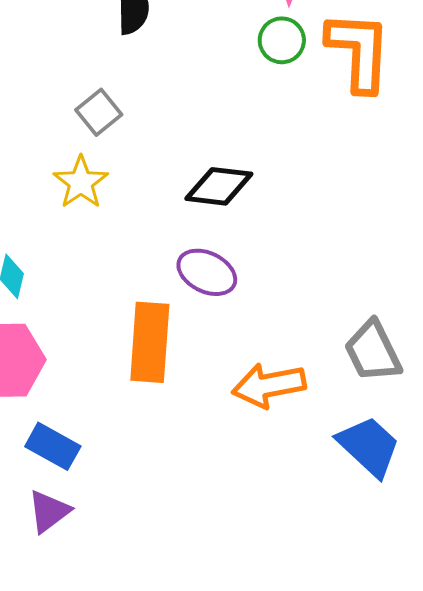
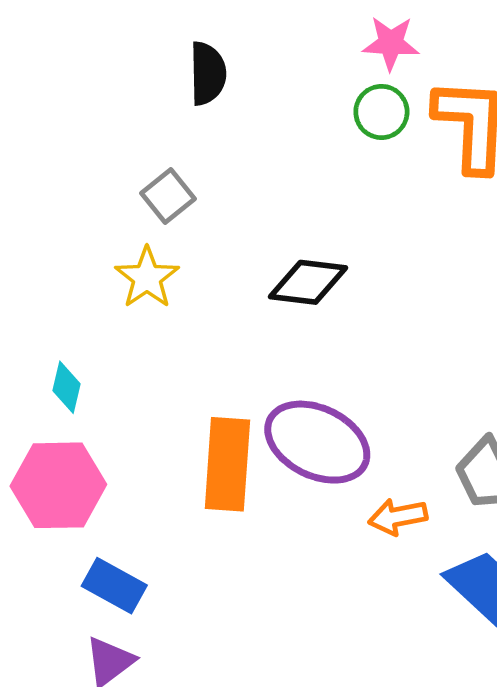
purple ellipse: (207, 272) -> (317, 442), moved, size x1.5
orange arrow: (269, 385) -> (398, 517), moved, size x0.7

